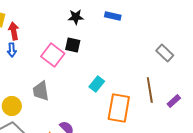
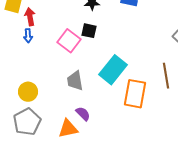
cyan rectangle: (97, 84) -> (113, 70), size x1.8
gray trapezoid: (41, 91) -> (75, 81), moved

